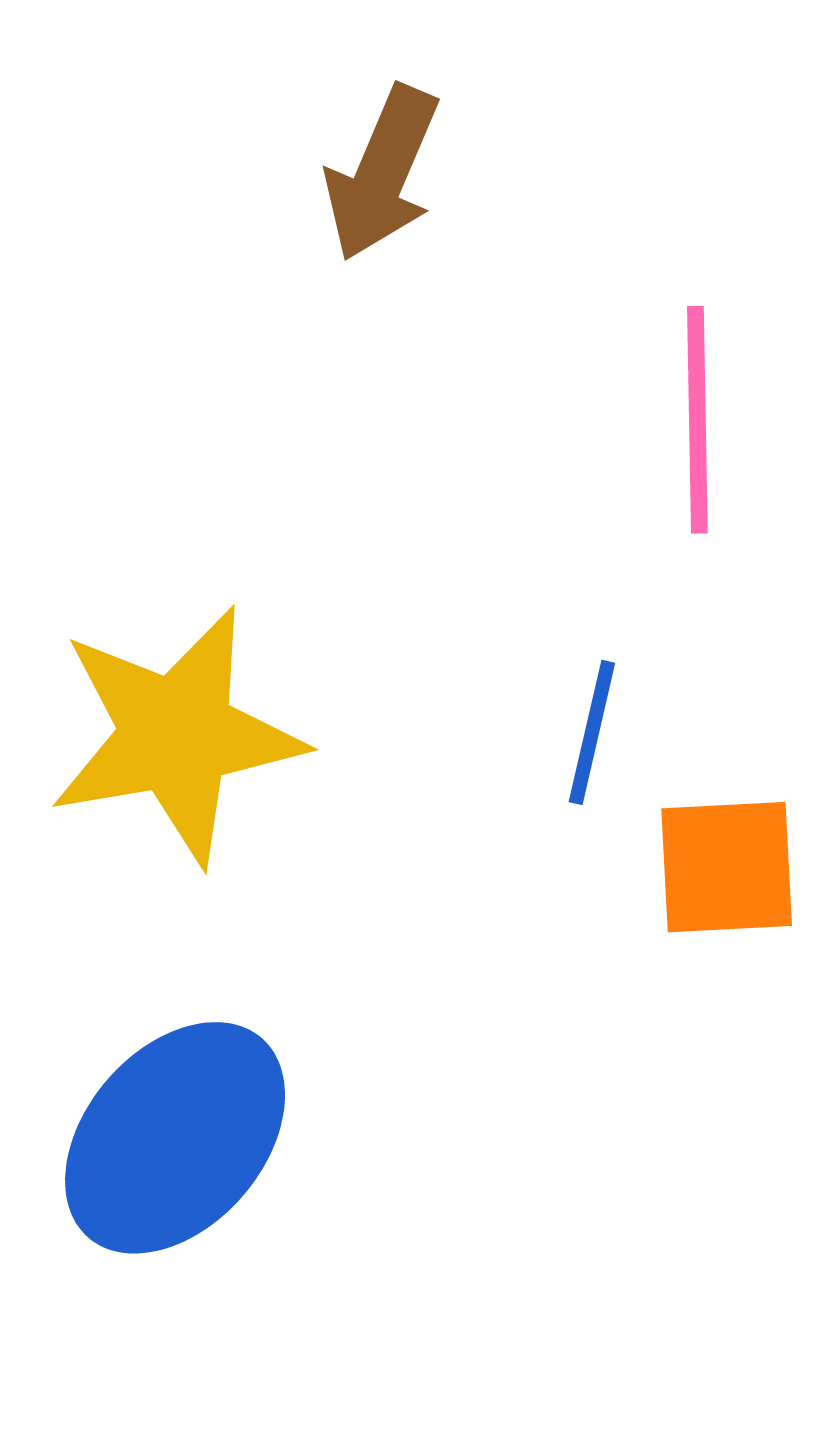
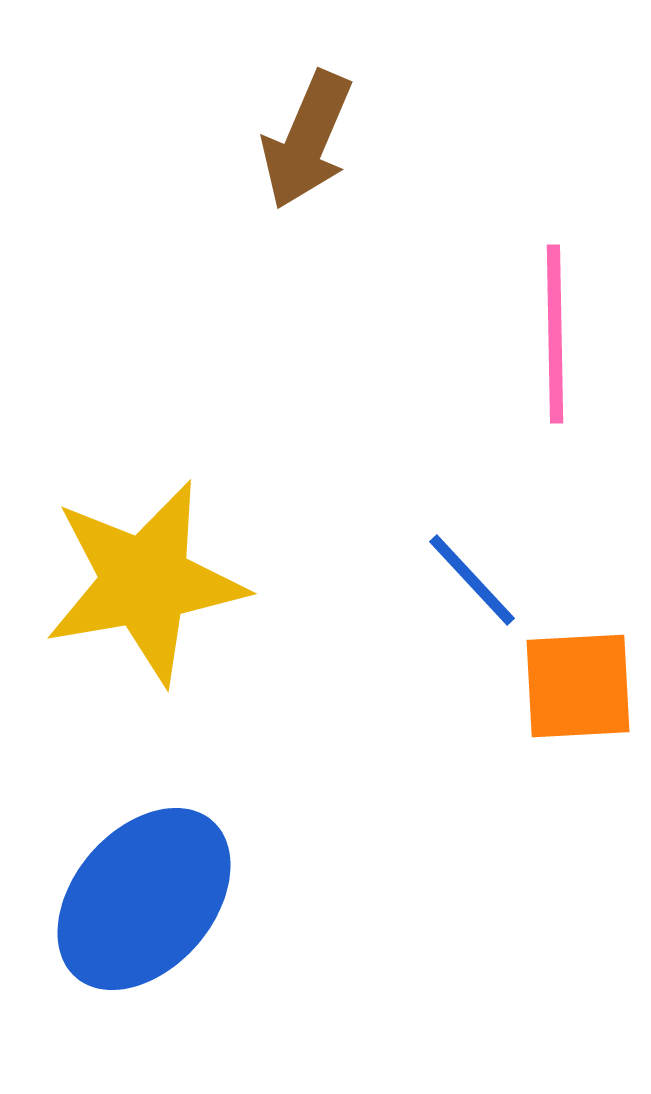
blue line: (592, 732) -> (472, 580), turned -56

